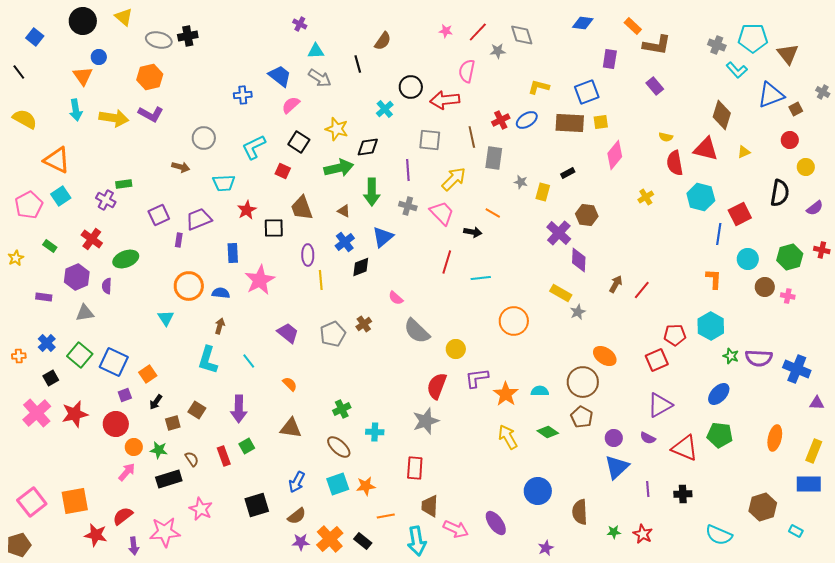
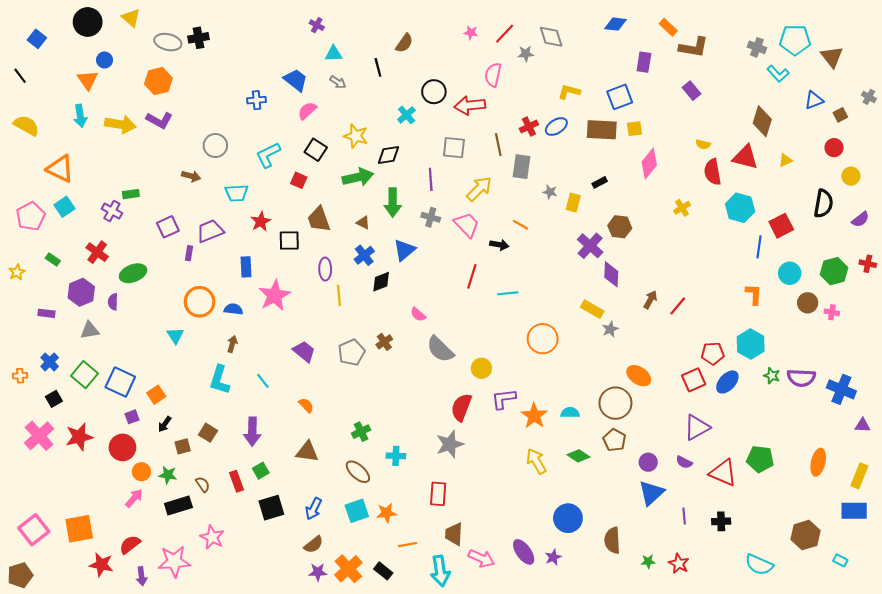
gray arrow: (320, 78) -> (338, 82), size x0.7
blue triangle: (771, 95) -> (814, 100), size x0.7
blue ellipse: (719, 394) -> (727, 382), moved
black square: (257, 505) -> (271, 508), moved
purple star: (546, 548) -> (553, 557), moved

